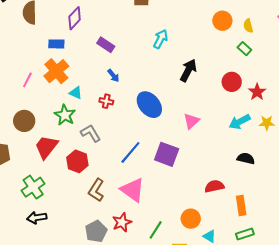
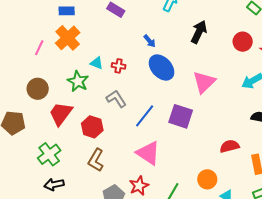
blue arrow: (113, 76) -> (150, 41), moved
cyan triangle: (76, 93) -> (97, 63), moved
pink triangle: (191, 121) -> (204, 82), size x1.4
gray L-shape: (91, 133) -> (116, 99), moved
brown L-shape: (96, 190) -> (96, 160), moved

